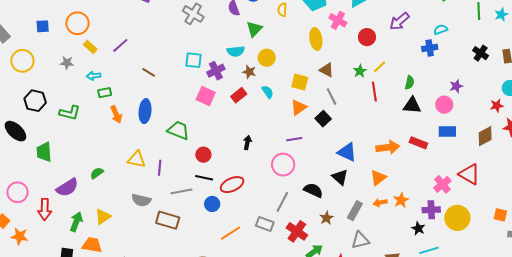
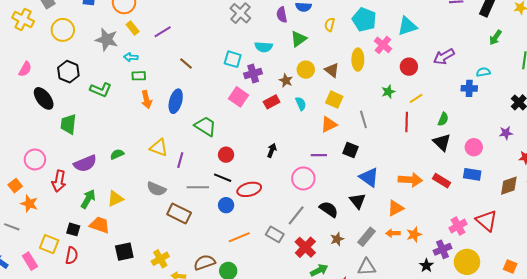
cyan semicircle: (236, 51) -> (264, 47), moved
gray star: (67, 63) -> (107, 40), size x1.6
brown triangle: (326, 70) -> (332, 70), moved
green star: (360, 71) -> (388, 92), moved
purple star: (456, 86) -> (506, 133), moved
black triangle: (412, 105) -> (442, 142), turned 30
black square: (323, 119) -> (350, 150), moved, turned -35
purple cross: (431, 210) -> (442, 249), turned -30

